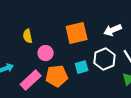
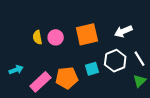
pink circle: (46, 53) -> (56, 37), moved

